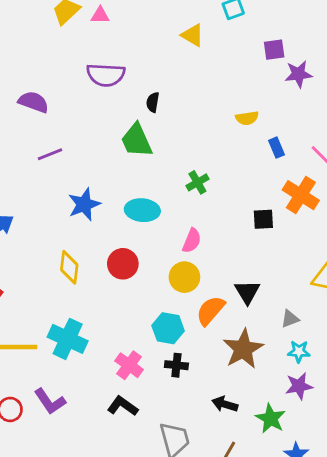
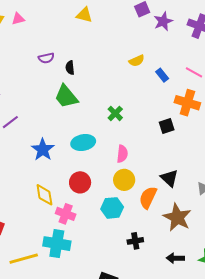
purple semicircle: (106, 75) -> (46, 58), moved, size x0.6
cyan hexagon: (168, 328) -> (112, 208), moved
pink cross: (129, 365) -> (66, 214), moved

